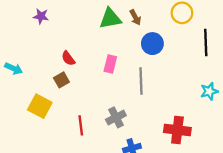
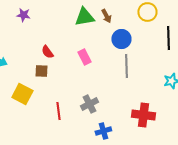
pink rectangle: (110, 64) -> (84, 57), turned -42
brown square: (61, 80) -> (41, 71), turned 32
gray line: (141, 81) -> (126, 66), moved

